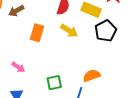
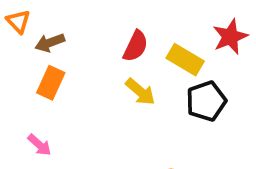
orange rectangle: (37, 33) -> (51, 83), moved

